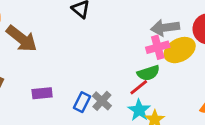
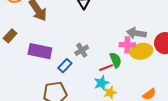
green semicircle: (148, 73) -> (116, 60), turned -112
purple rectangle: (42, 93) -> (40, 51), size x1.6
gray cross: (102, 101) -> (82, 50), moved

